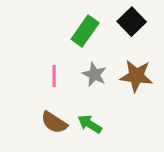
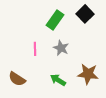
brown star: (136, 76) -> (88, 74), moved
brown semicircle: (54, 122) -> (17, 79), moved

